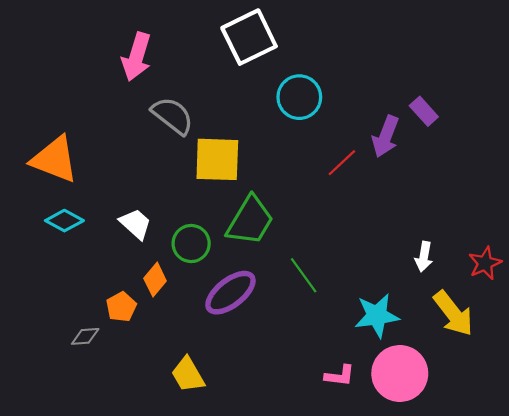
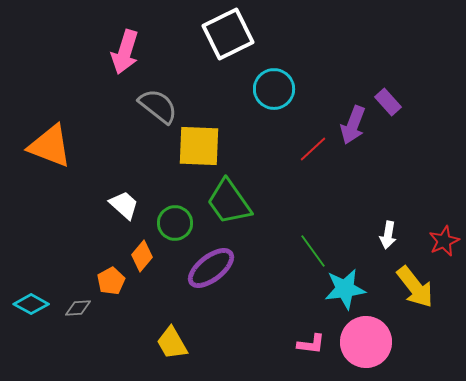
cyan diamond: (64, 221) -> (31, 304), moved
green trapezoid: (250, 221) -> (229, 202), turned 114
green line: (304, 275) -> (313, 251), moved

